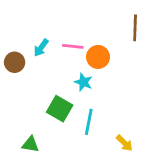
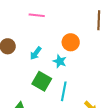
pink line: (73, 46) -> (37, 15), moved
cyan arrow: (41, 48) -> (36, 53), moved

